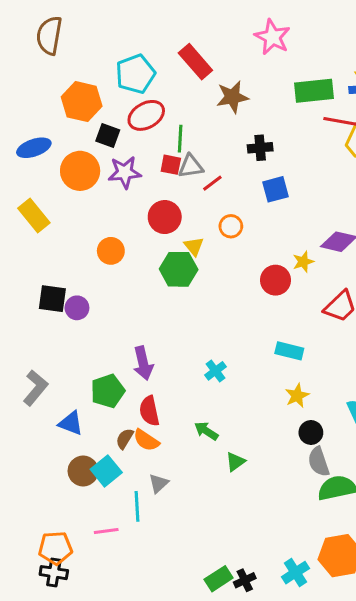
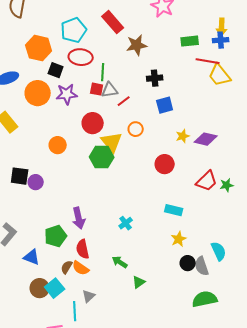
green rectangle: (314, 91) -> (190, 41), size x0.7
red ellipse: (146, 115) -> (81, 57), turned 35
yellow triangle: (194, 246) -> (112, 142), size x1.6
yellow star: (303, 262) -> (183, 136), moved
gray semicircle: (319, 462) -> (202, 266), moved

